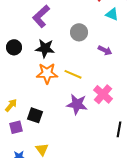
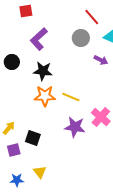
gray circle: (79, 32) -> (81, 38), moved
black circle: (14, 47) -> (12, 62), moved
purple arrow: (105, 50) -> (101, 60), moved

